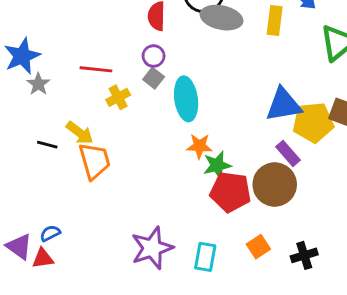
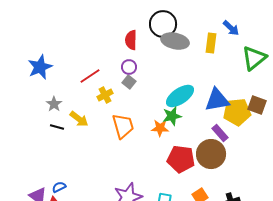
red line: (96, 69) -> (90, 76), turned -40
gray star: (38, 84) -> (54, 104), moved
cyan ellipse: (186, 99) -> (180, 96), moved, turned 64
orange trapezoid: (94, 161) -> (123, 126), moved
green star: (217, 165) -> (172, 116), moved

